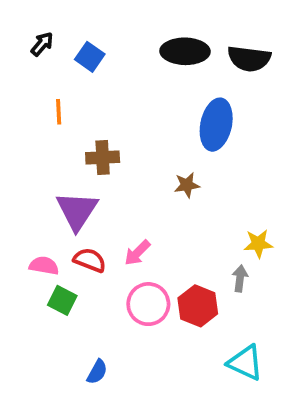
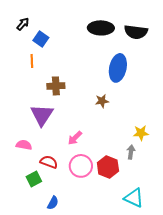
blue square: (90, 57) -> (41, 39), moved
red semicircle: (90, 260) -> (49, 162), moved
green square: (62, 300) -> (34, 179), moved, turned 35

